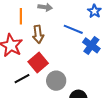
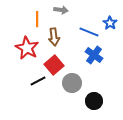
blue star: (94, 11) -> (110, 23), moved
blue cross: (91, 45) -> (94, 55), moved

